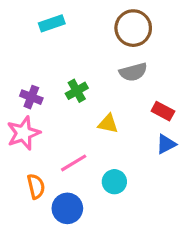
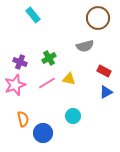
cyan rectangle: (52, 23) -> (33, 15), turned 70
brown circle: (133, 28) -> (98, 18), moved
pink line: (74, 163) -> (47, 83), moved

